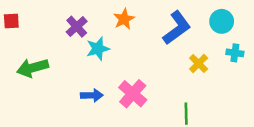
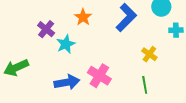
yellow cross: (199, 63) -> (149, 54), moved
blue arrow: (92, 95) -> (67, 82), size x1.4

